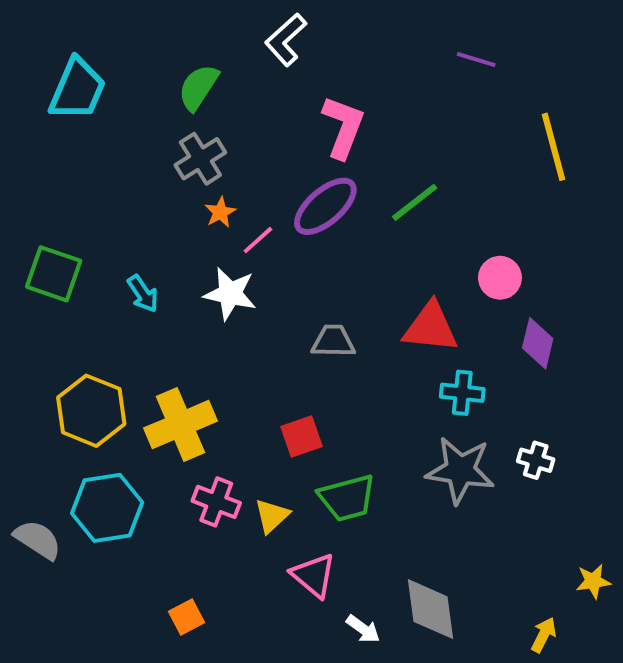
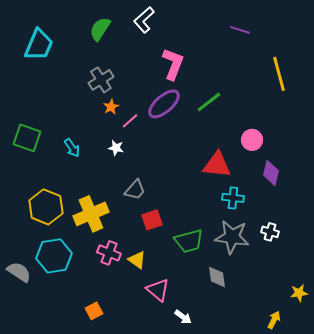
green semicircle: (198, 87) -> (100, 29), moved
white star: (230, 294) -> (116, 148), size x0.6
gray trapezoid: (333, 341) -> (135, 190), moved, turned 130
green trapezoid: (347, 498) -> (189, 241), moved
yellow triangle: (272, 516) -> (137, 260), turned -42
gray diamond: (431, 609) -> (217, 277), moved, size x0.7

